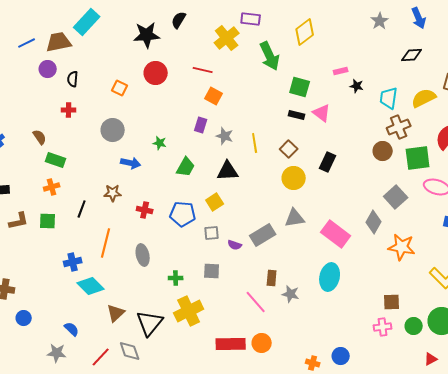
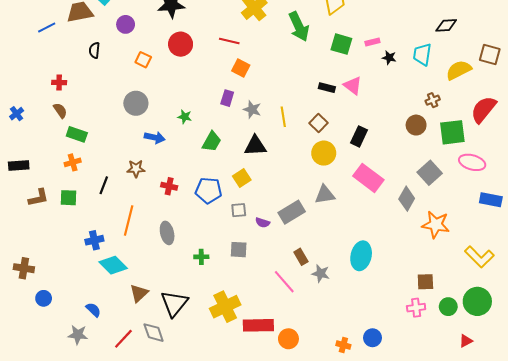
blue line: (27, 43) -> (47, 28), moved
purple circle: (48, 69) -> (126, 24), moved
green square: (300, 87) -> (341, 44), moved
cyan trapezoid: (389, 98) -> (422, 54), moved
red cross: (69, 110) -> (59, 82), moved
brown cross: (399, 127) -> (433, 100), size x0.6
pink rectangle: (336, 234) -> (368, 178), moved
brown rectangle: (272, 278) -> (301, 257), turned -35
yellow cross: (189, 311) -> (225, 307), moved
orange circle: (262, 343) -> (288, 339), moved

